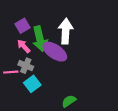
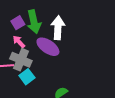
green arrow: (40, 39) -> (34, 22), moved
gray cross: (26, 66) -> (21, 60), size x1.5

